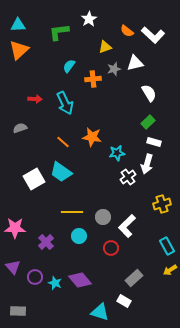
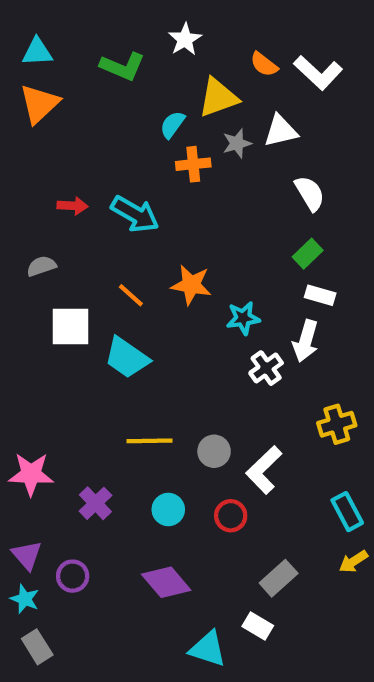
green L-shape: (59, 32) -> (123, 66), turned -150
yellow triangle: (105, 47) -> (218, 98), size x1.5
cyan semicircle: (69, 66) -> (172, 125), moved
cyan arrow: (65, 103) -> (135, 214), turned -35
white square: (34, 179) -> (71, 326), moved, turned 30
cyan circle: (79, 236) -> (168, 509), moved
cyan star: (55, 283) -> (25, 599), moved
gray rectangle: (18, 311) -> (37, 647), turned 56

